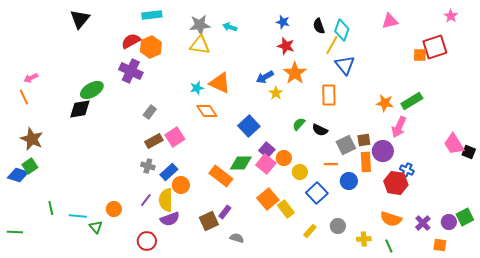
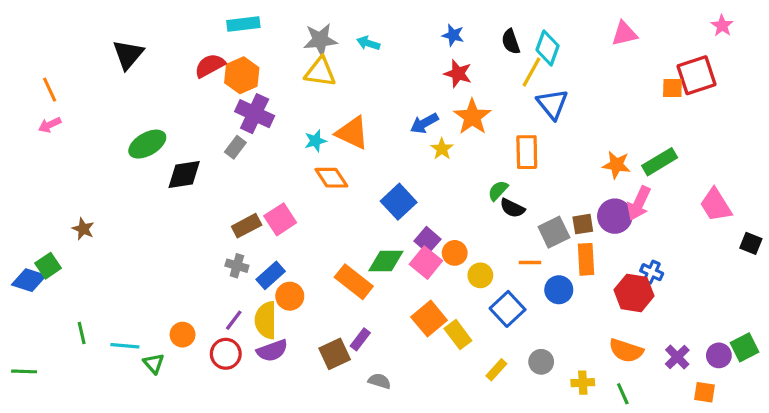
black triangle: (80, 19) -> (128, 54), moved
purple cross: (131, 71) -> (255, 114), moved
orange line: (24, 97) -> (50, 90), moved
black diamond: (80, 109) -> (184, 174), moved
gray rectangle: (150, 112) -> (235, 147), moved
green semicircle: (299, 124) -> (498, 190), moved
brown star: (32, 139) -> (83, 229), moved, size x0.6
pink trapezoid: (454, 144) -> (716, 205), moved
purple circle: (383, 151) -> (615, 216), moved
red circle: (147, 241) -> (226, 354), moved

